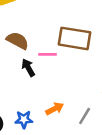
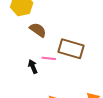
brown semicircle: (18, 41) -> (38, 30), moved

